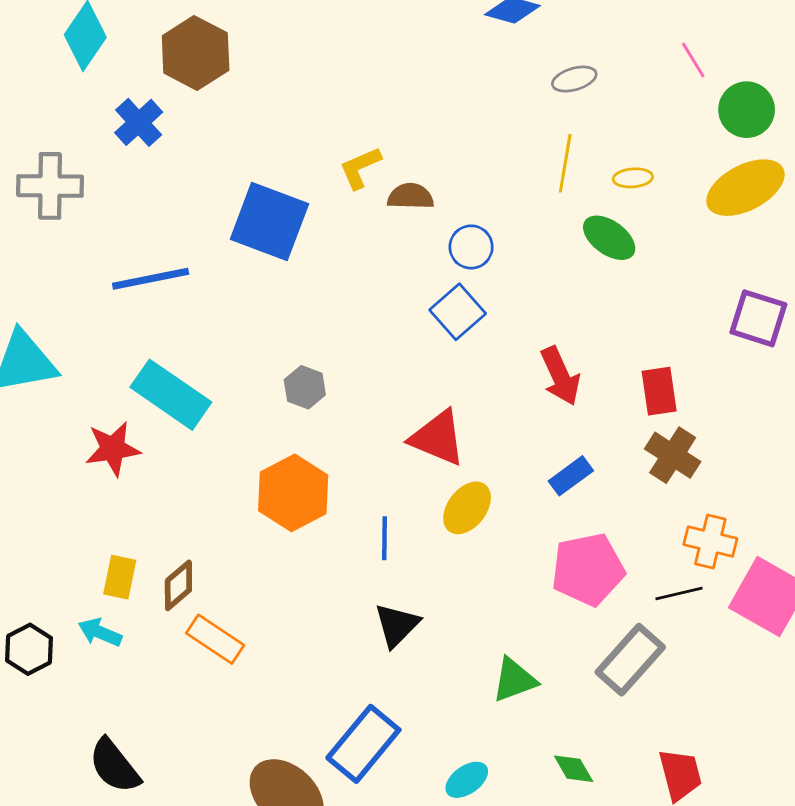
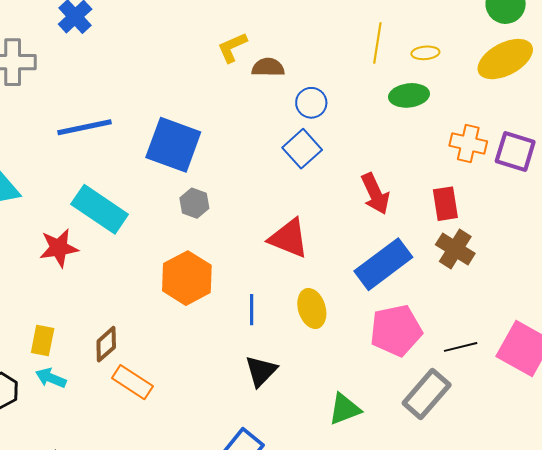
blue square: (269, 221) -> (173, 145), moved
green ellipse: (609, 238) -> (409, 95), turned -42
blue rectangle: (571, 476) -> (383, 264), size x1.8
yellow ellipse: (467, 508) -> (312, 308), moved, turned -54
orange cross: (710, 542) -> (468, 144), moved
yellow rectangle: (120, 577) -> (43, 341), moved

